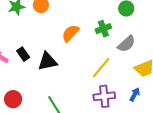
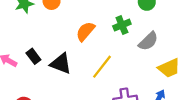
black triangle: (47, 61) -> (61, 64), turned 35
yellow line: (101, 68) -> (102, 67), moved

